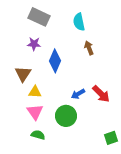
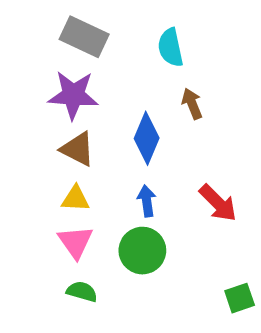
purple star: (34, 44) -> (73, 95), size x1.6
blue diamond: (55, 61) -> (147, 138), moved
brown triangle: (23, 74) -> (78, 149), moved, turned -36
blue arrow: (78, 94) -> (147, 201), moved, turned 112

